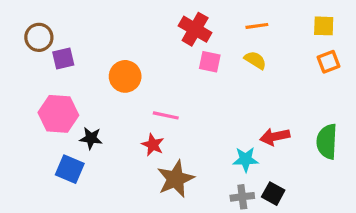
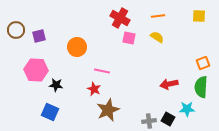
brown circle: (39, 37) -> (16, 30), moved
orange square: (329, 62) -> (203, 63), moved
cyan star: (246, 159) -> (187, 109), moved
blue square: (70, 169) -> (50, 112), moved

